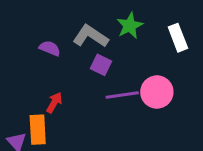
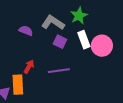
white rectangle: (178, 38) -> (84, 40), moved
pink circle: (157, 92) -> (102, 46), moved
purple line: (122, 95) -> (59, 71), moved

